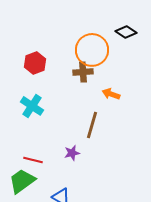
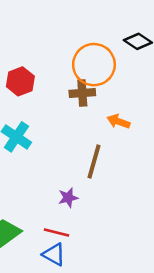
red line: (33, 160) -> (56, 233), moved

